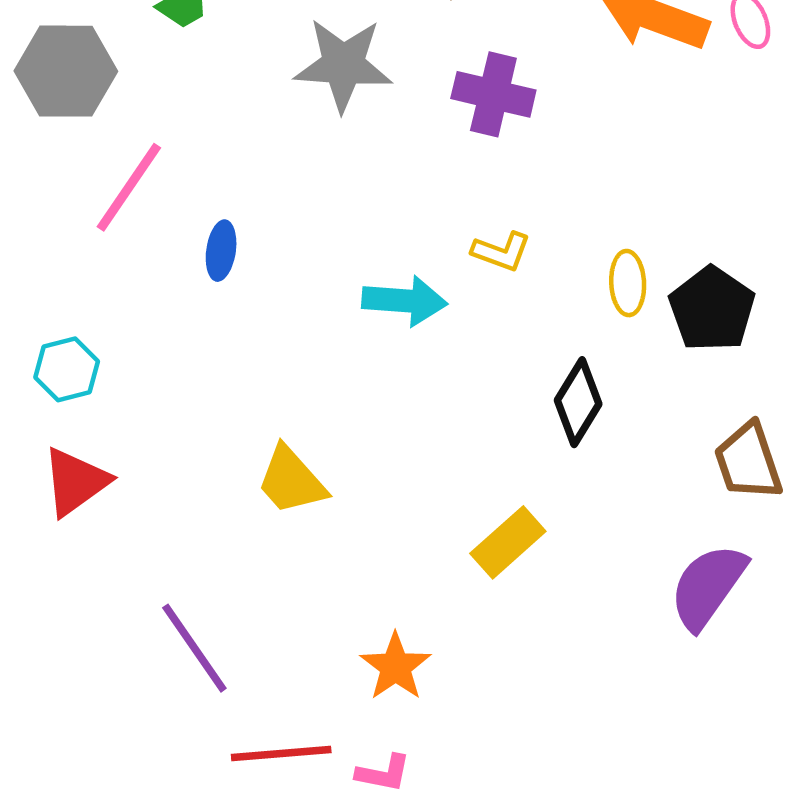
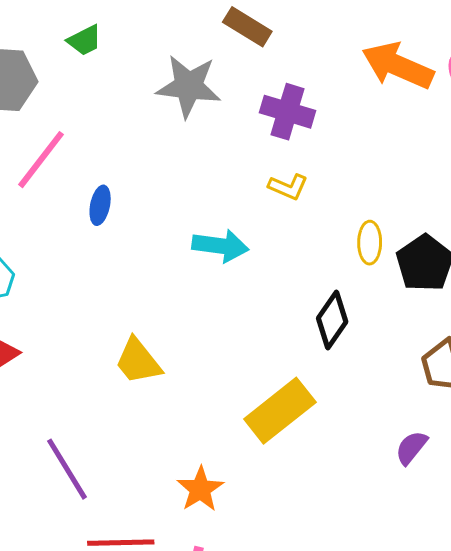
yellow L-shape: (501, 252) -> (288, 187), moved
yellow rectangle: (508, 542) -> (280, 411), size x1.4
purple semicircle: (708, 586) -> (411, 448), size x0.6

